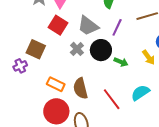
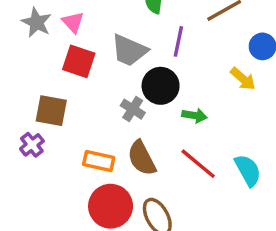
gray cross: (77, 49) -> (133, 109), moved
green arrow: (121, 62) -> (195, 116), moved
cyan semicircle: (140, 93) -> (248, 170), moved, turned 108

